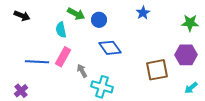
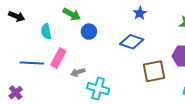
blue circle: (99, 20) -> (89, 32), moved
cyan semicircle: (61, 30) -> (46, 32), moved
blue diamond: (110, 48) -> (132, 42), moved, turned -35
gray arrow: (82, 71) -> (78, 72), turned -80

